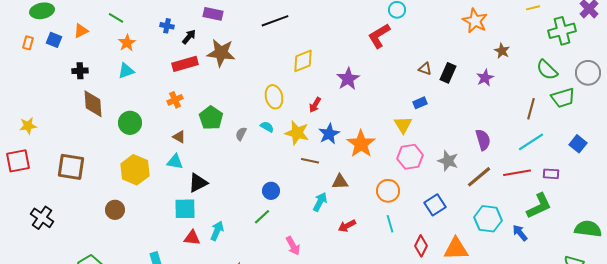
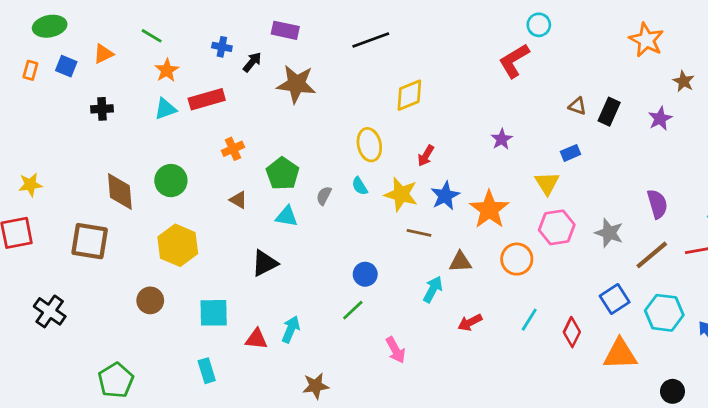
red rectangle: (185, 64) -> (207, 99), moved
purple star: (348, 79) -> (502, 139), moved, size x0.7
brown diamond: (93, 104) -> (120, 192), moved
cyan semicircle: (267, 127) -> (360, 186), turned -152
cyan triangle: (175, 162) -> (287, 216), moved
orange circle: (388, 191) -> (517, 259), moved
blue square: (435, 205) -> (615, 299), moved
cyan square: (185, 209) -> (214, 313), moved
cyan line: (390, 224) -> (529, 320), turned 48
red diamond: (421, 246) -> (572, 332), moved

